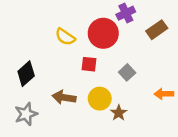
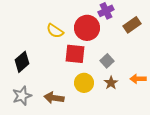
red square: (89, 64) -> (75, 54), size x1.5
brown arrow: (64, 97) -> (54, 98), moved
brown star: (119, 113) -> (111, 83), moved

